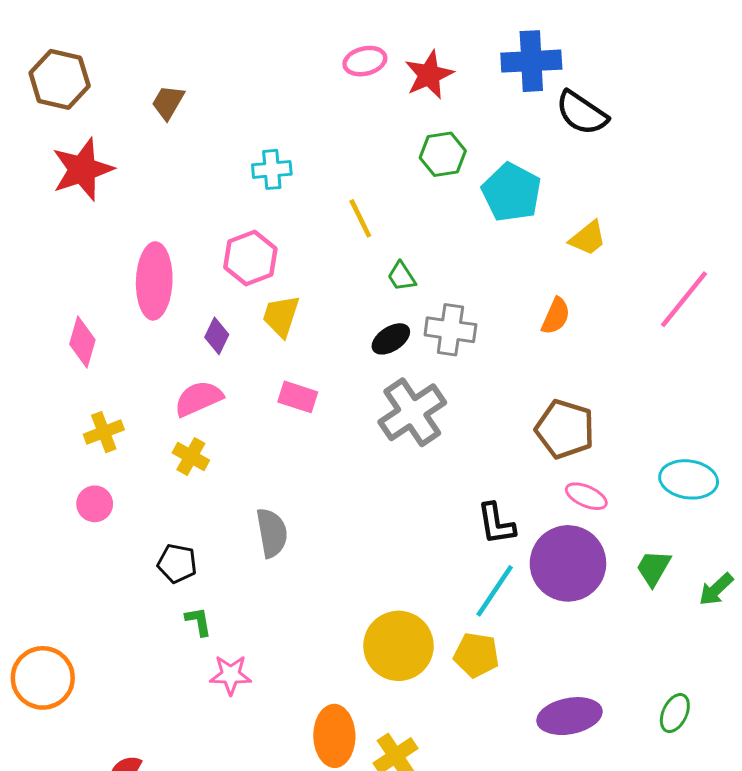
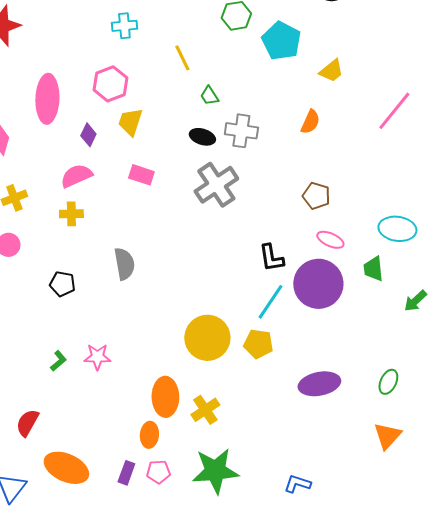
black ellipse: (391, 339) -> (202, 137), turned 50
brown pentagon: (565, 429) -> (316, 196), size x0.7
yellow cross: (191, 457) -> (71, 214), turned -30
green trapezoid: (653, 568) -> (373, 269), moved, turned -36
green L-shape: (198, 621) -> (58, 361), moved, turned 60

